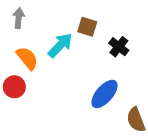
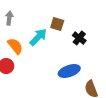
blue ellipse: (104, 94) -> (69, 71), turned 30

